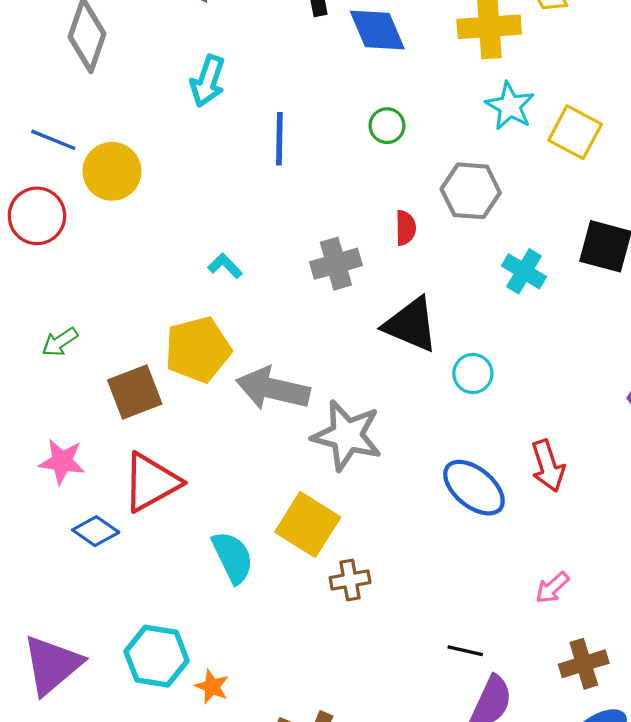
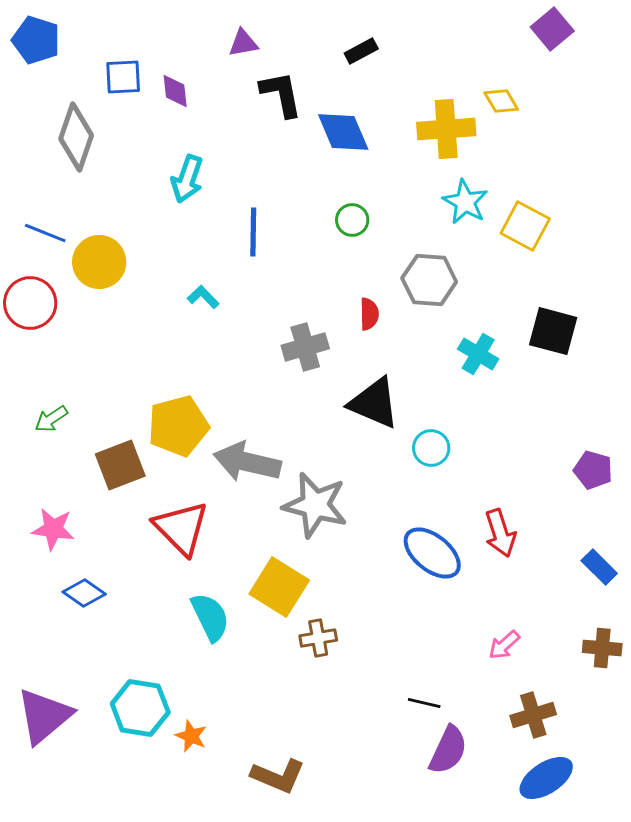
cyan L-shape: (225, 266) -> (203, 297), moved
red triangle: (151, 482) -> (181, 528), moved, turned -46

